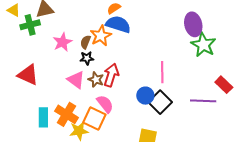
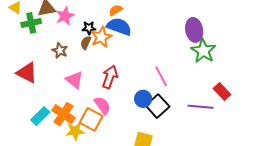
pink star: (62, 42) -> (65, 16), moved
black star: (87, 58) -> (89, 28), moved
pink line: (162, 72) -> (161, 76), turned -30
brown star: (96, 80) -> (60, 51), moved
cyan rectangle: (43, 117) -> (40, 116), turned 42

